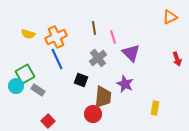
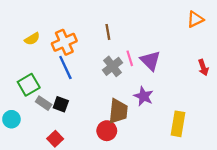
yellow semicircle: (28, 34) -> (32, 39), turned -48
pink line: (113, 37) -> (130, 58), moved
black square: (81, 80) -> (61, 104), moved
cyan circle: (16, 86) -> (11, 119), moved
yellow rectangle: (155, 108) -> (178, 124), size x1.5

